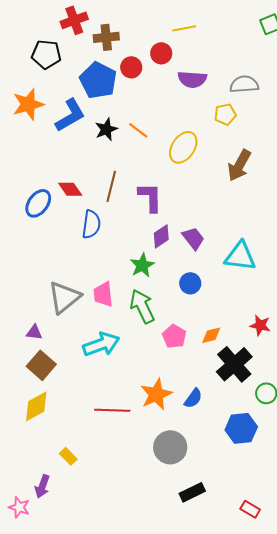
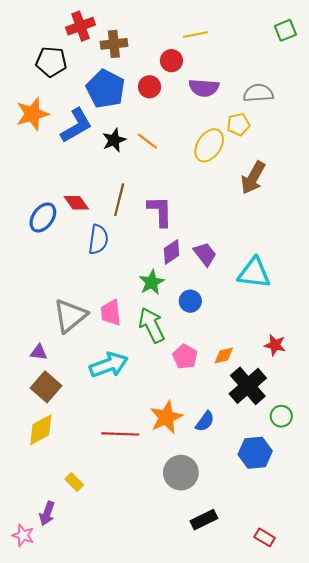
red circle: (131, 67) -> (150, 87), moved
yellow ellipse: (183, 147) -> (209, 145), moved
blue circle: (190, 283) -> (190, 301), moved

